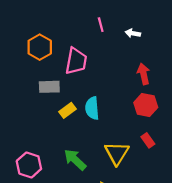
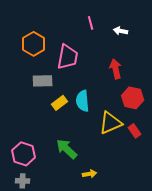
red arrow: (144, 74) -> (116, 69), moved
yellow triangle: (117, 153) -> (111, 123), moved, turned 35

